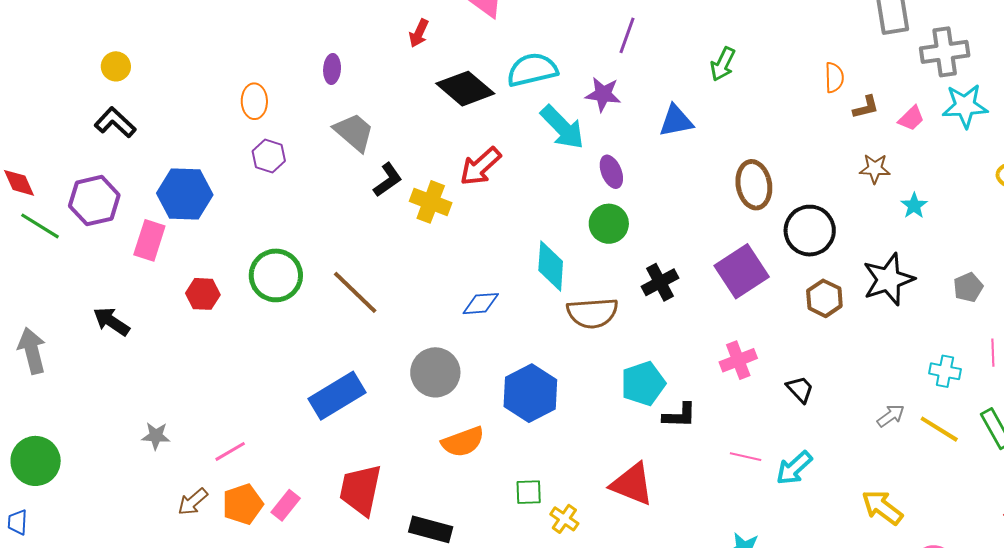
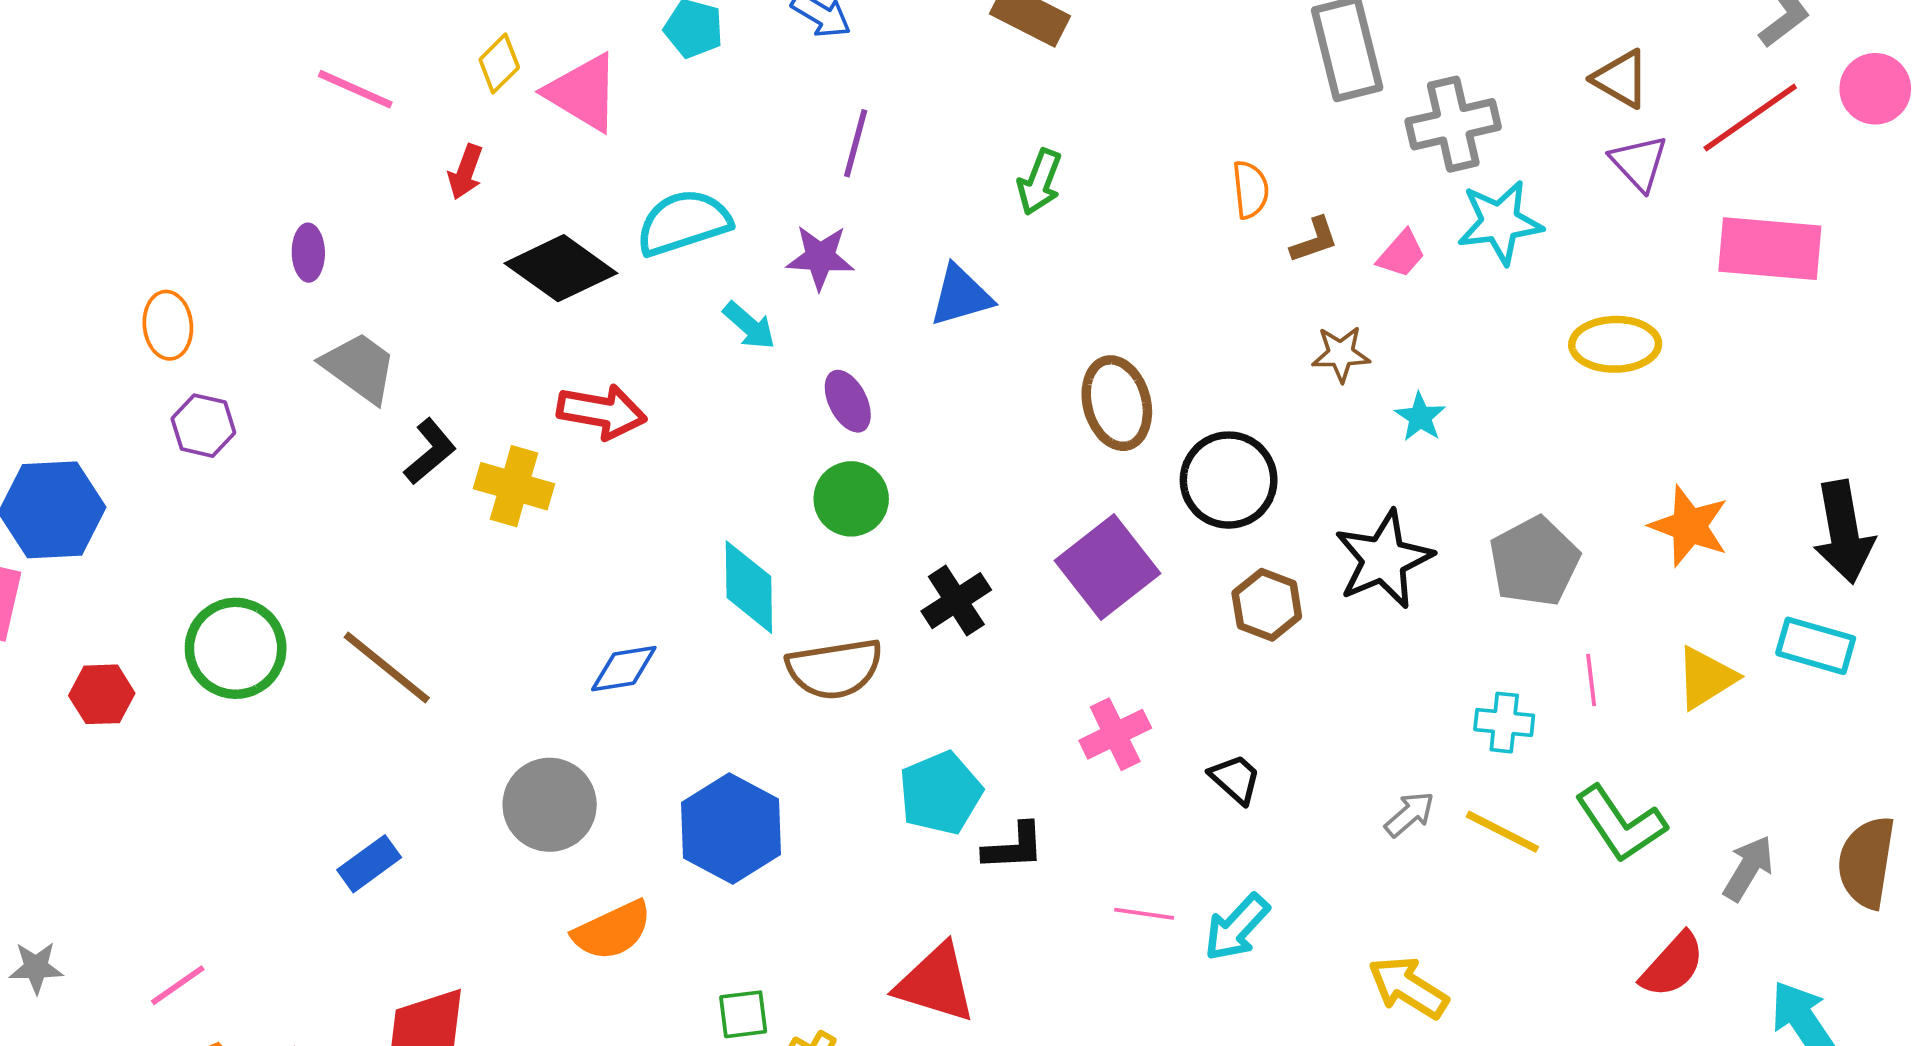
cyan arrow: (562, 127) -> (749, 326), size x0.6
red arrow: (480, 166) -> (602, 412), turned -123
gray pentagon: (968, 287) -> (1534, 562), size x1.6
blue rectangle: (337, 396) -> (369, 864), size x0.6

